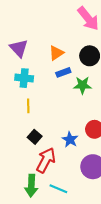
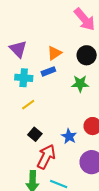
blue rectangle: (63, 72) -> (48, 71), moved
yellow line: (28, 106) -> (28, 105), turned 56

